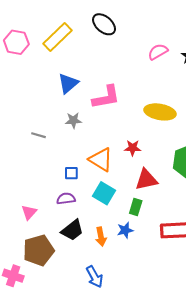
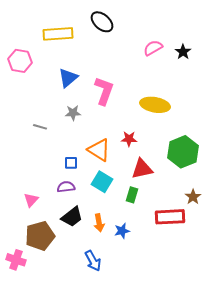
yellow rectangle: (58, 37) -> (58, 34), turned 40
pink hexagon: (16, 42) -> (20, 61), moved
pink L-shape: (106, 97) -> (104, 91), turned -60
blue star: (125, 230) -> (122, 231), moved

